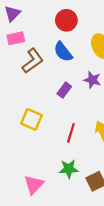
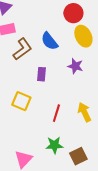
red circle: (66, 20) -> (73, 13), moved
purple rectangle: (64, 90) -> (41, 74), moved, turned -32

